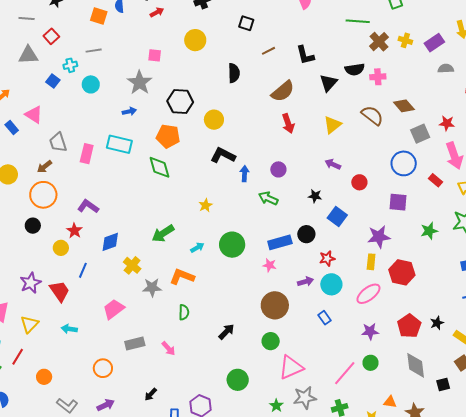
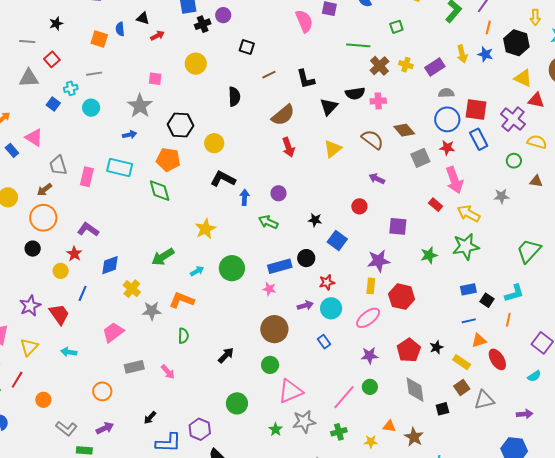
blue circle: (404, 163) -> (447, 119), moved
purple arrow: (333, 164) -> (377, 179), moved
yellow star: (206, 205) -> (205, 229), size x1.5

